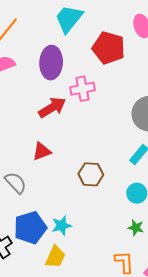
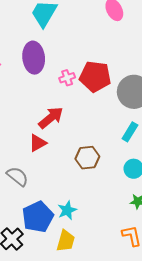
red pentagon: (109, 48) -> (95, 76), moved
pink cross: (82, 89) -> (67, 78), size x0.7
red arrow: (52, 107) -> (51, 118), moved

